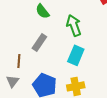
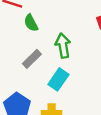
gray rectangle: (39, 42) -> (32, 59), moved

